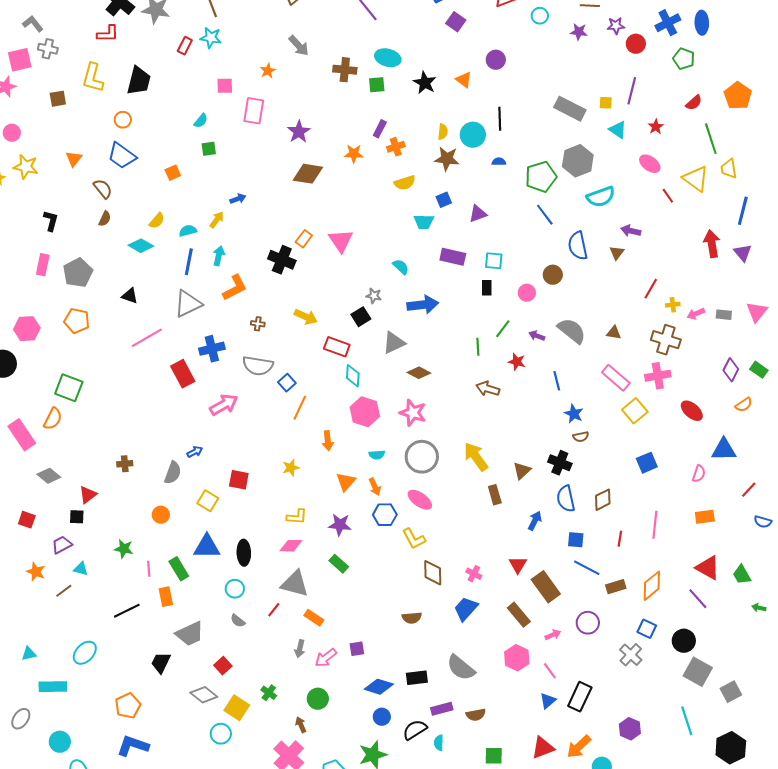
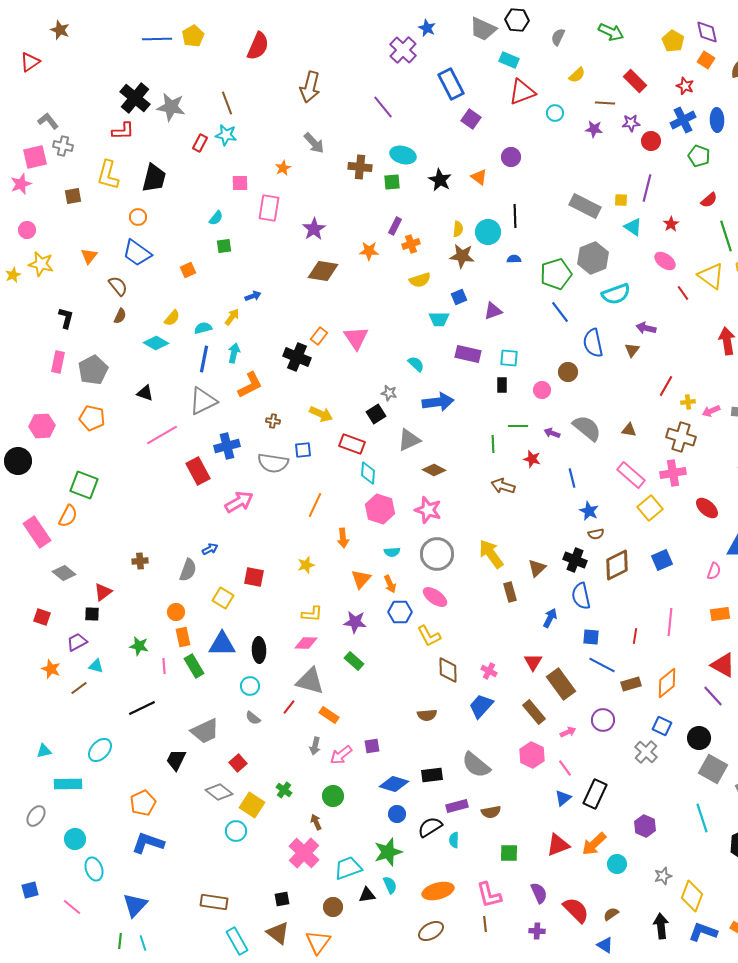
green line: (503, 329) -> (518, 426), turned 54
blue square: (287, 383) -> (303, 450), moved, turned 36
brown diamond: (603, 500) -> (617, 565), moved, size x1.4
orange rectangle: (166, 597) -> (183, 637), moved

